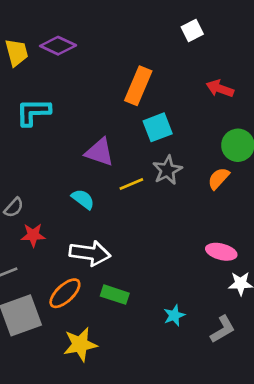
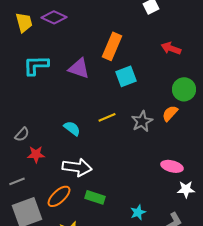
purple triangle: (100, 152) -> (79, 68), moved
gray star: (167, 170) -> (142, 121), moved

